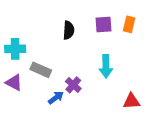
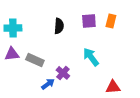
cyan cross: (15, 49) -> (13, 28), moved
cyan arrow: (106, 66) -> (91, 57), turned 144
purple triangle: (14, 83) -> (12, 54), moved, turned -35

